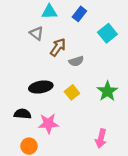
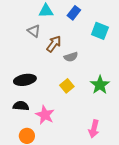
cyan square: (107, 33) -> (100, 31), turned -30
black ellipse: (41, 87) -> (25, 80), moved
pink star: (48, 124) -> (45, 115), turned 30

